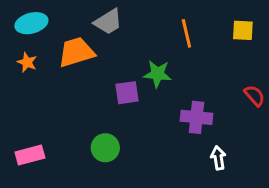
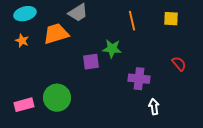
green circle: (105, 148) -> (57, 98), moved, size x1.4

